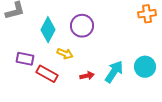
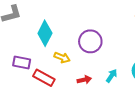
purple circle: (82, 26) -> (90, 41), moved
cyan arrow: (114, 72) -> (112, 76), size x0.6

